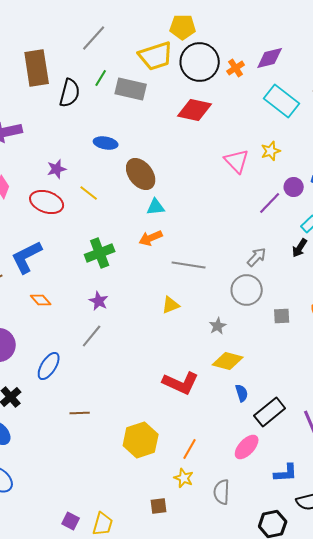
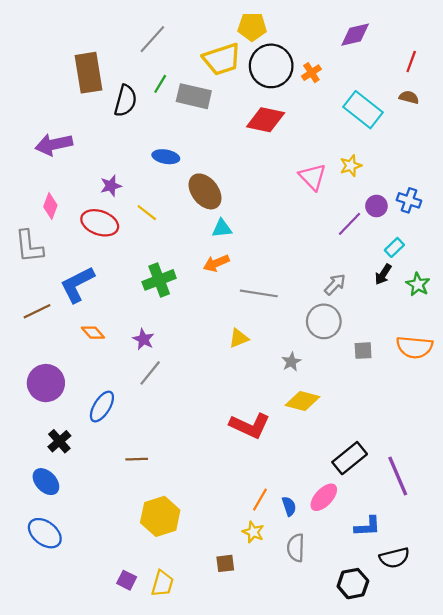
purple diamond: (270, 58) -> (355, 35), moved
purple star: (99, 301) -> (143, 339), moved
blue semicircle: (242, 393) -> (289, 506), moved
yellow hexagon: (141, 440) -> (160, 516), moved

